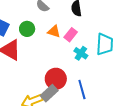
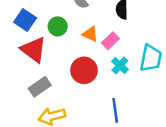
red circle: (56, 79) -> (84, 70), moved
gray rectangle: (49, 93) -> (40, 87), moved

